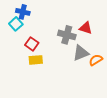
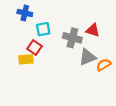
cyan square: (16, 24) -> (43, 29), moved, turned 32
yellow rectangle: (36, 60) -> (26, 59), moved

